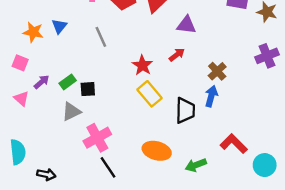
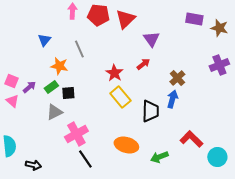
purple triangle: (186, 25) -> (151, 39), turned 48
orange star: (33, 32) -> (59, 66), moved
pink square: (20, 63) -> (11, 81), moved

